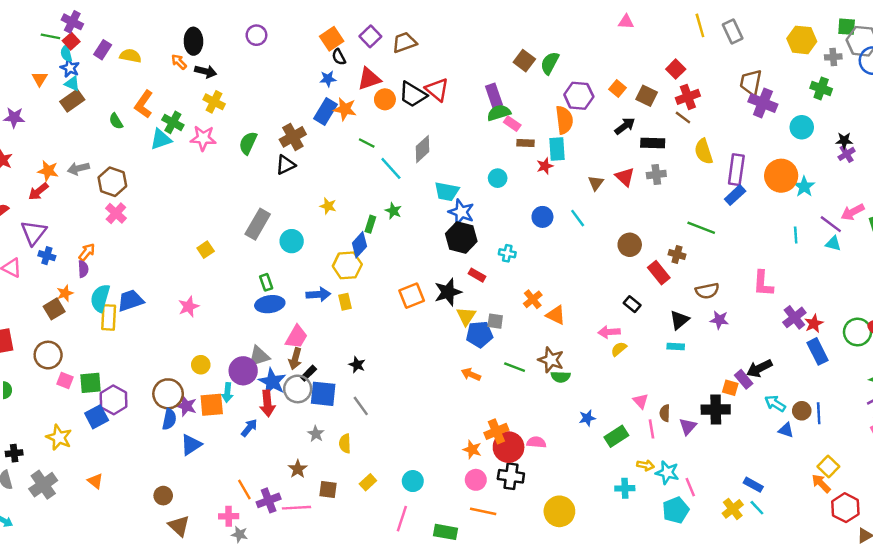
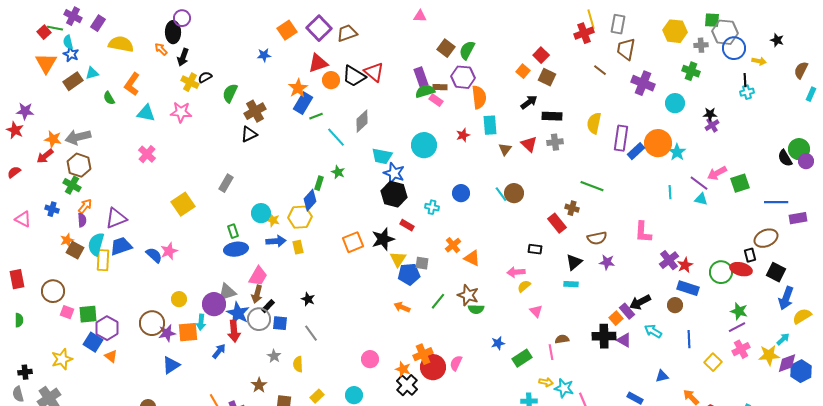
pink triangle: (626, 22) -> (420, 16), moved
gray rectangle: (733, 32) -> (618, 24), turned 36
purple circle: (256, 35) -> (182, 18), moved
purple square: (370, 36) -> (319, 28), size x1.4
red square: (71, 41) -> (44, 32), moved
purple rectangle: (103, 50) -> (98, 23), moved
yellow semicircle: (130, 56) -> (121, 44), size x1.4
black semicircle: (339, 57) -> (205, 77), moved, turned 88
red square: (676, 69) -> (541, 55), moved
black arrow: (206, 71) -> (183, 57), turned 96
orange triangle: (40, 79) -> (46, 63), size x1.6
blue star: (328, 79) -> (264, 55), moved
brown trapezoid: (751, 82) -> (626, 49), moved
cyan triangle: (72, 84) -> (92, 73), moved, turned -40
purple hexagon: (579, 96) -> (463, 77), moved
red cross: (688, 97) -> (584, 33), moved
orange star: (345, 109) -> (298, 88), turned 30
blue rectangle: (326, 111) -> (303, 103), moved
purple star: (14, 118) -> (25, 111), moved
brown line: (683, 118) -> (600, 70), moved
green cross: (173, 122) -> (72, 185), moved
cyan triangle: (161, 139) -> (146, 113), turned 30
green semicircle: (248, 143) -> (230, 93), moved
green line: (367, 143) -> (316, 116), turned -48
brown rectangle: (525, 143) -> (440, 87), moved
cyan rectangle: (557, 149) -> (490, 125), moved
yellow semicircle: (704, 151) -> (594, 123), turned 30
gray arrow: (78, 168) -> (78, 137), size x1.4
cyan circle: (498, 178) -> (424, 145), size x1.6
brown hexagon: (112, 182) -> (79, 165), moved
blue rectangle: (735, 195) -> (636, 151), moved
yellow star: (328, 206) -> (273, 220), moved
pink cross: (116, 213) -> (147, 154), moved
blue circle: (542, 217) -> (461, 193), moved
cyan line: (578, 218) -> (501, 194), moved
gray rectangle: (258, 224) -> (226, 183), size x0.7
purple triangle: (34, 233) -> (116, 218), moved, turned 30
cyan circle: (292, 241) -> (261, 213), moved
brown circle: (630, 245) -> (514, 193), moved
yellow square: (206, 250) -> (183, 204), size x1.6
black rectangle: (632, 304) -> (535, 249), turned -32
brown square: (54, 309) -> (75, 250), moved, turned -30
blue rectangle: (817, 351) -> (688, 288), turned -45
green line: (515, 367) -> (438, 301), turned -72
orange square: (730, 388) -> (616, 318), turned 32
blue square: (323, 394) -> (280, 323), size x0.7
pink triangle: (641, 401) -> (536, 311), moved
purple star: (186, 406) -> (167, 333), turned -30
brown circle: (802, 411) -> (675, 305), moved
brown semicircle: (665, 413) -> (562, 339), turned 80
blue square: (97, 417) -> (93, 342), turned -30
blue semicircle: (169, 419) -> (154, 255), moved, turned -60
purple triangle: (688, 427) -> (624, 340), moved, turned -42
blue triangle: (786, 430) -> (662, 376), moved, turned -32
yellow star: (59, 437) -> (62, 359), turned 30
pink semicircle: (536, 442) -> (456, 363), turned -70
yellow square: (828, 467) -> (713, 362), moved
black cross: (511, 476) -> (407, 385), moved, turned 35
pink circle: (476, 480) -> (370, 359), moved
orange triangle: (95, 481) -> (111, 356), moved

